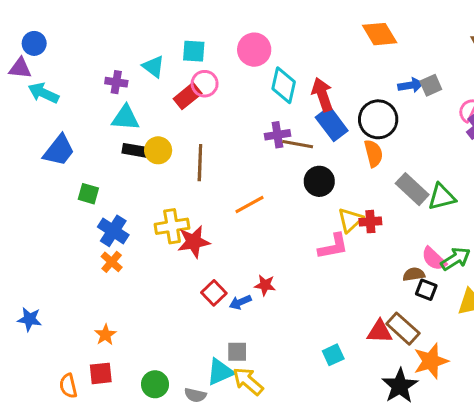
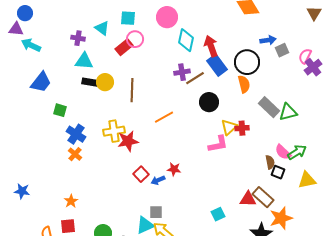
gray square: (431, 85) -> (282, 50), moved
brown line: (298, 144) -> (195, 78), turned -42
brown semicircle: (414, 274) -> (270, 162), turned 88

